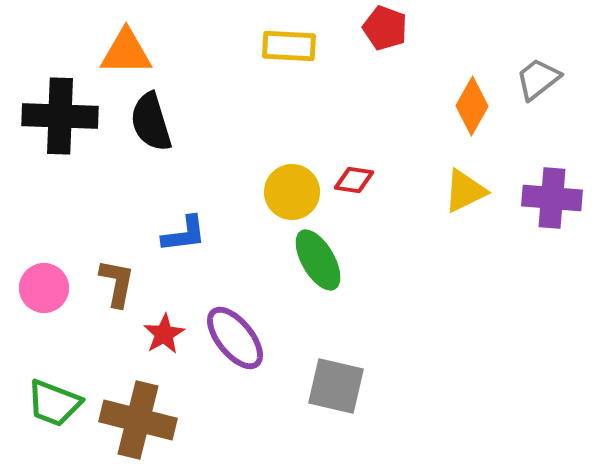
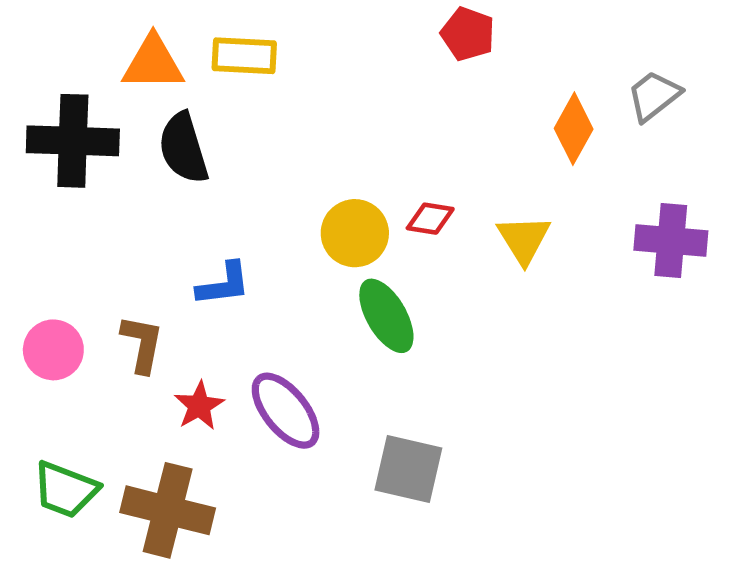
yellow rectangle: (289, 46) -> (244, 56), moved
yellow triangle: (465, 191) -> (524, 239), moved, turned -36

